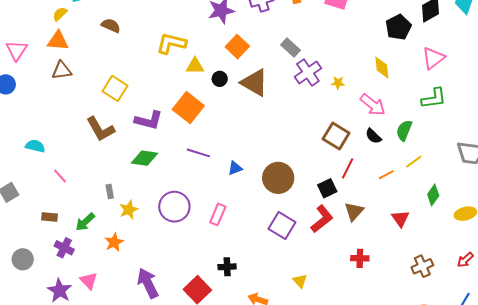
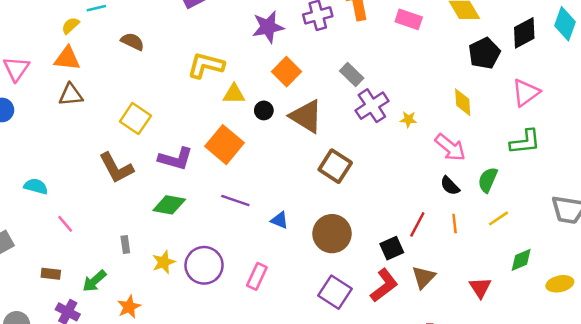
brown square: (336, 136) -> (335, 166), moved
blue triangle: (235, 168) -> (279, 220), turned 42
orange line: (386, 175) -> (455, 223), moved, turned -70
green diamond: (433, 195) -> (521, 260), turned 30
yellow star: (129, 210) -> (164, 262), moved

